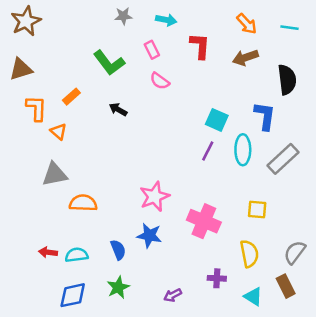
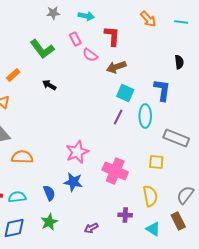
brown arrow: (245, 58) -> (116, 67), moved
black semicircle: (287, 80) -> (179, 62), size x0.6
pink semicircle: (160, 81) -> (90, 55), moved
gray rectangle: (283, 159) -> (176, 138), moved, turned 65

